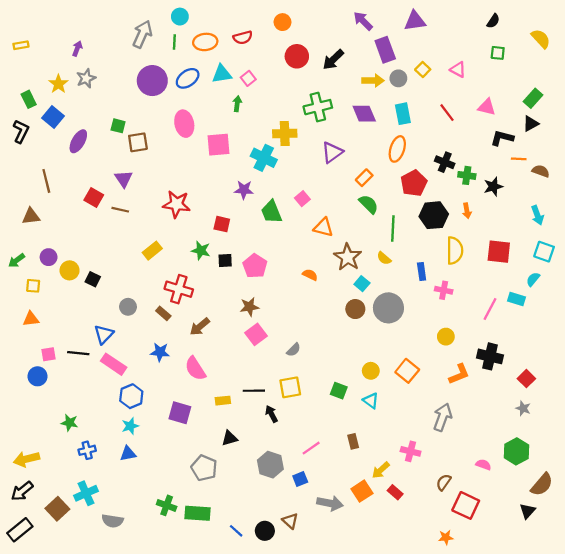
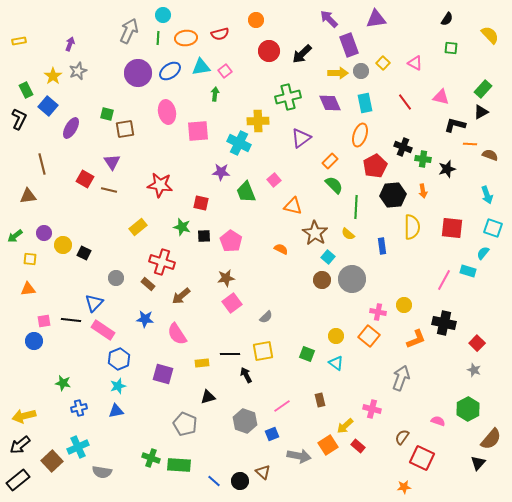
pink cross: (444, 290) -> (378, 312), moved

